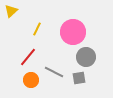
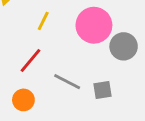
gray circle: (86, 57) -> (124, 46), moved
orange circle: (31, 80) -> (23, 100), moved

